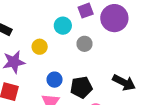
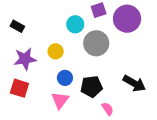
gray circle: (84, 44) -> (96, 43), size x1.6
yellow circle: (40, 47) -> (56, 51), moved

